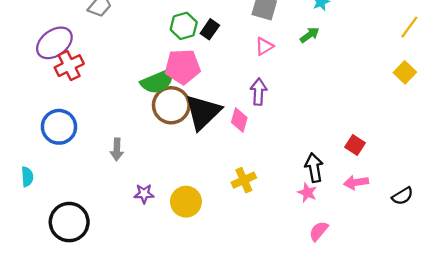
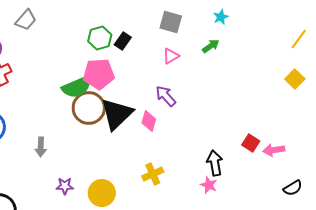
purple arrow: (259, 92) -> (166, 96), turned -45
pink arrow: (356, 182) -> (274, 150), moved

